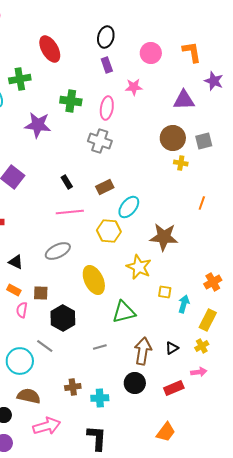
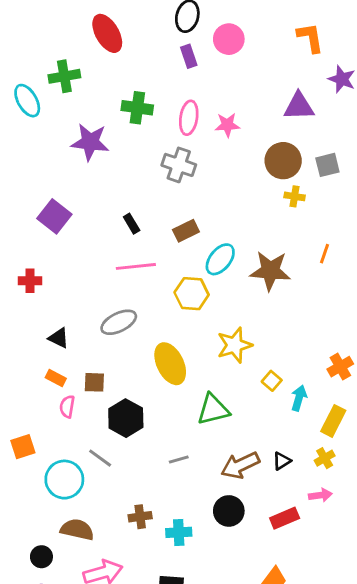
pink circle: (151, 53) -> (229, 39), moved
pink star: (134, 87) -> (227, 125), moved
brown star: (164, 237) -> (270, 271), moved
yellow star: (139, 267) -> (235, 345), turned 30
yellow square: (165, 292) -> (272, 381), turned 32
brown arrow: (143, 351) -> (240, 465), turned -124

